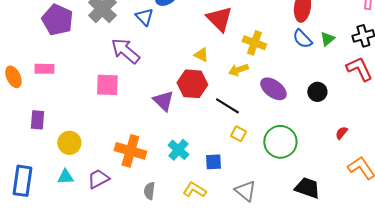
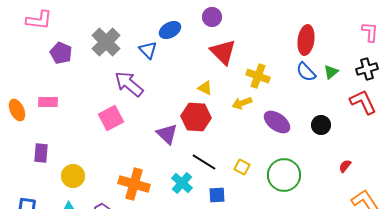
purple pentagon: (57, 20) -> (61, 53), size x0.7
pink square: (107, 85) -> (111, 118), turned -30
black line: (227, 106) -> (204, 162), moved

